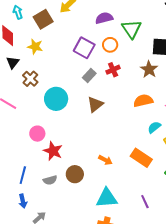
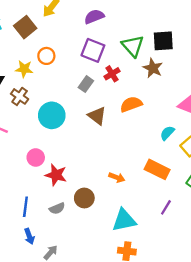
green triangle: (132, 29) -> (133, 46), moved
orange circle: (110, 45) -> (46, 56), moved
yellow star: (35, 47) -> (24, 69), moved
purple square: (84, 48) -> (93, 50), moved
orange semicircle: (143, 101) -> (131, 104), moved
brown triangle: (95, 104) -> (97, 116), turned -36
purple line: (145, 202) -> (166, 207), moved, turned 64

